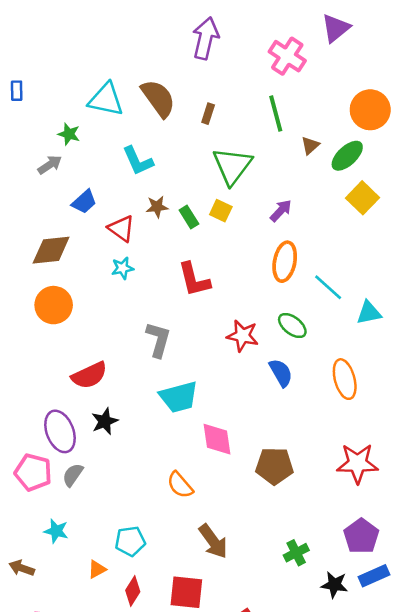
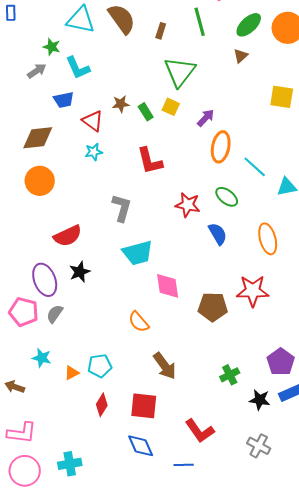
green line: (276, 114) -> (200, 22), moved
green ellipse: (347, 156) -> (249, 25), moved
cyan L-shape: (138, 161) -> (78, 68), moved
yellow square: (363, 198) -> (282, 97), turned -35
blue trapezoid: (84, 202) -> (64, 100), turned 30
purple arrow: (281, 211) -> (206, 118), moved
red star: (357, 463) -> (253, 291), moved
orange triangle: (97, 569) -> (72, 373), moved

